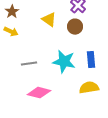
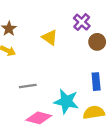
brown circle: (75, 27) -> (97, 42), moved
cyan star: (64, 62) -> (66, 101), moved

